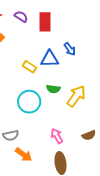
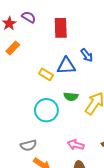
purple semicircle: (21, 17) -> (29, 17), moved
pink arrow: (57, 136) -> (76, 145), turned -42

